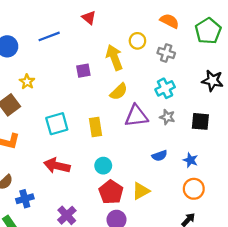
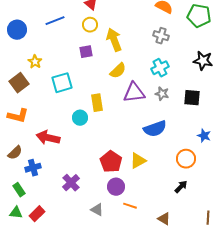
green pentagon: (208, 31) -> (199, 16), turned -30
yellow circle: (137, 41) -> (90, 25), moved
cyan square: (57, 124) -> (62, 83), moved
blue semicircle: (160, 156) -> (155, 129), size x1.6
blue star: (190, 160) -> (204, 136), moved
red arrow: (57, 166) -> (48, 138), moved
cyan circle: (103, 166) -> (80, 118), moved

